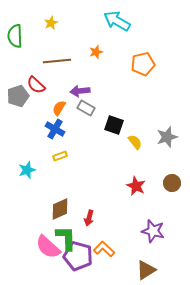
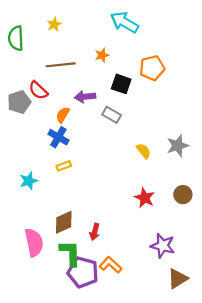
gray rectangle: (86, 108) -> (112, 115), moved
black square: (114, 125) -> (121, 84), moved
pink semicircle: (48, 247) -> (34, 242), moved, turned -144
brown triangle: (146, 270) -> (178, 279), moved

